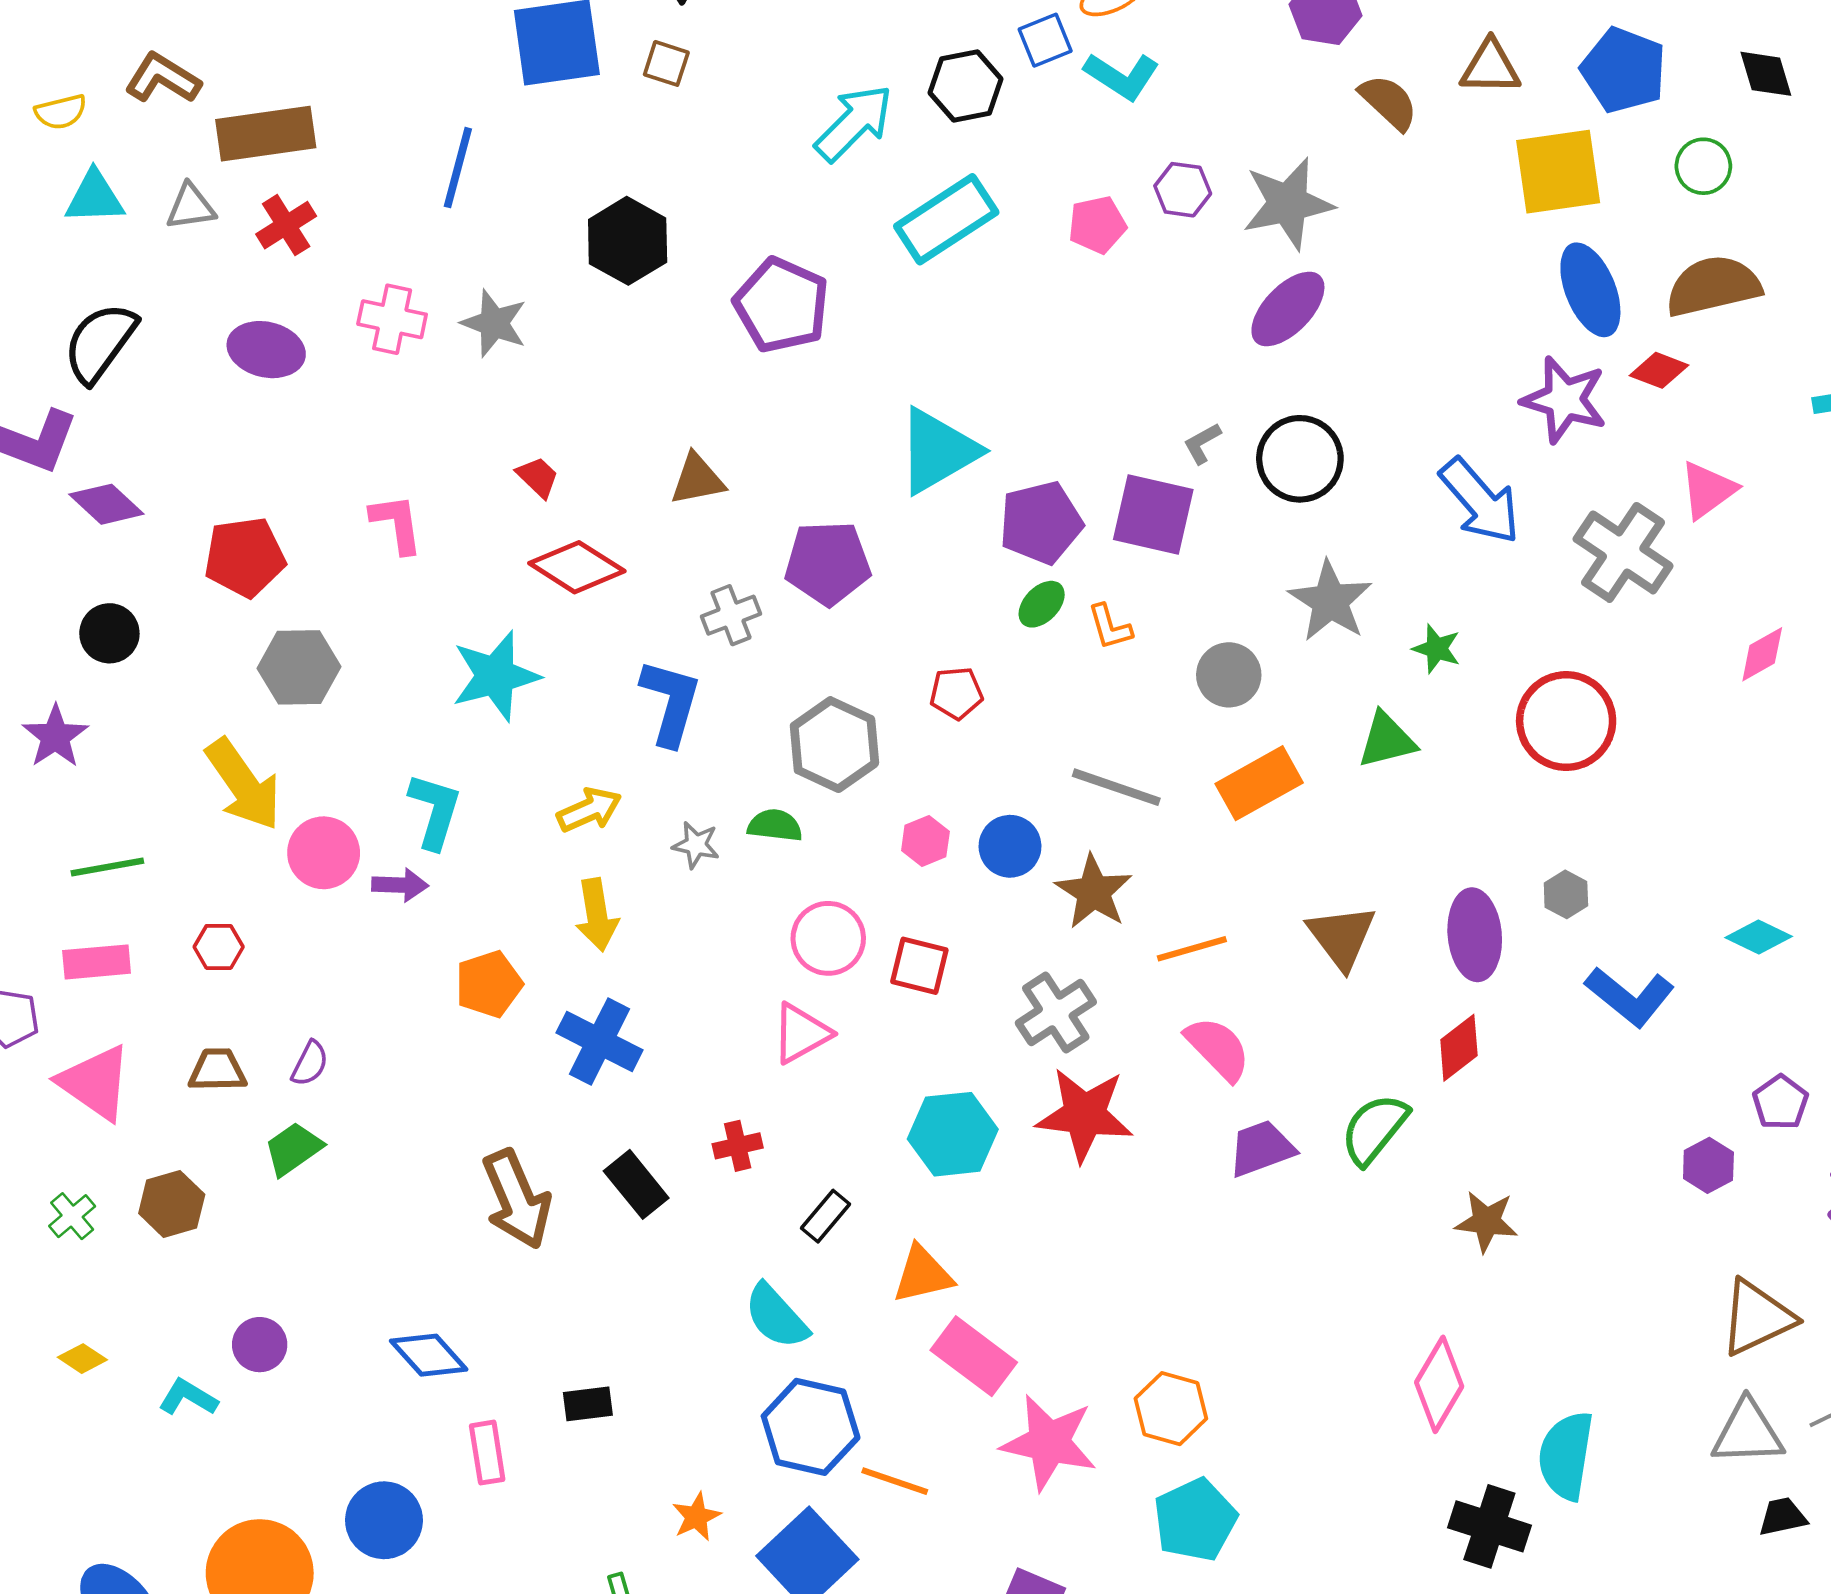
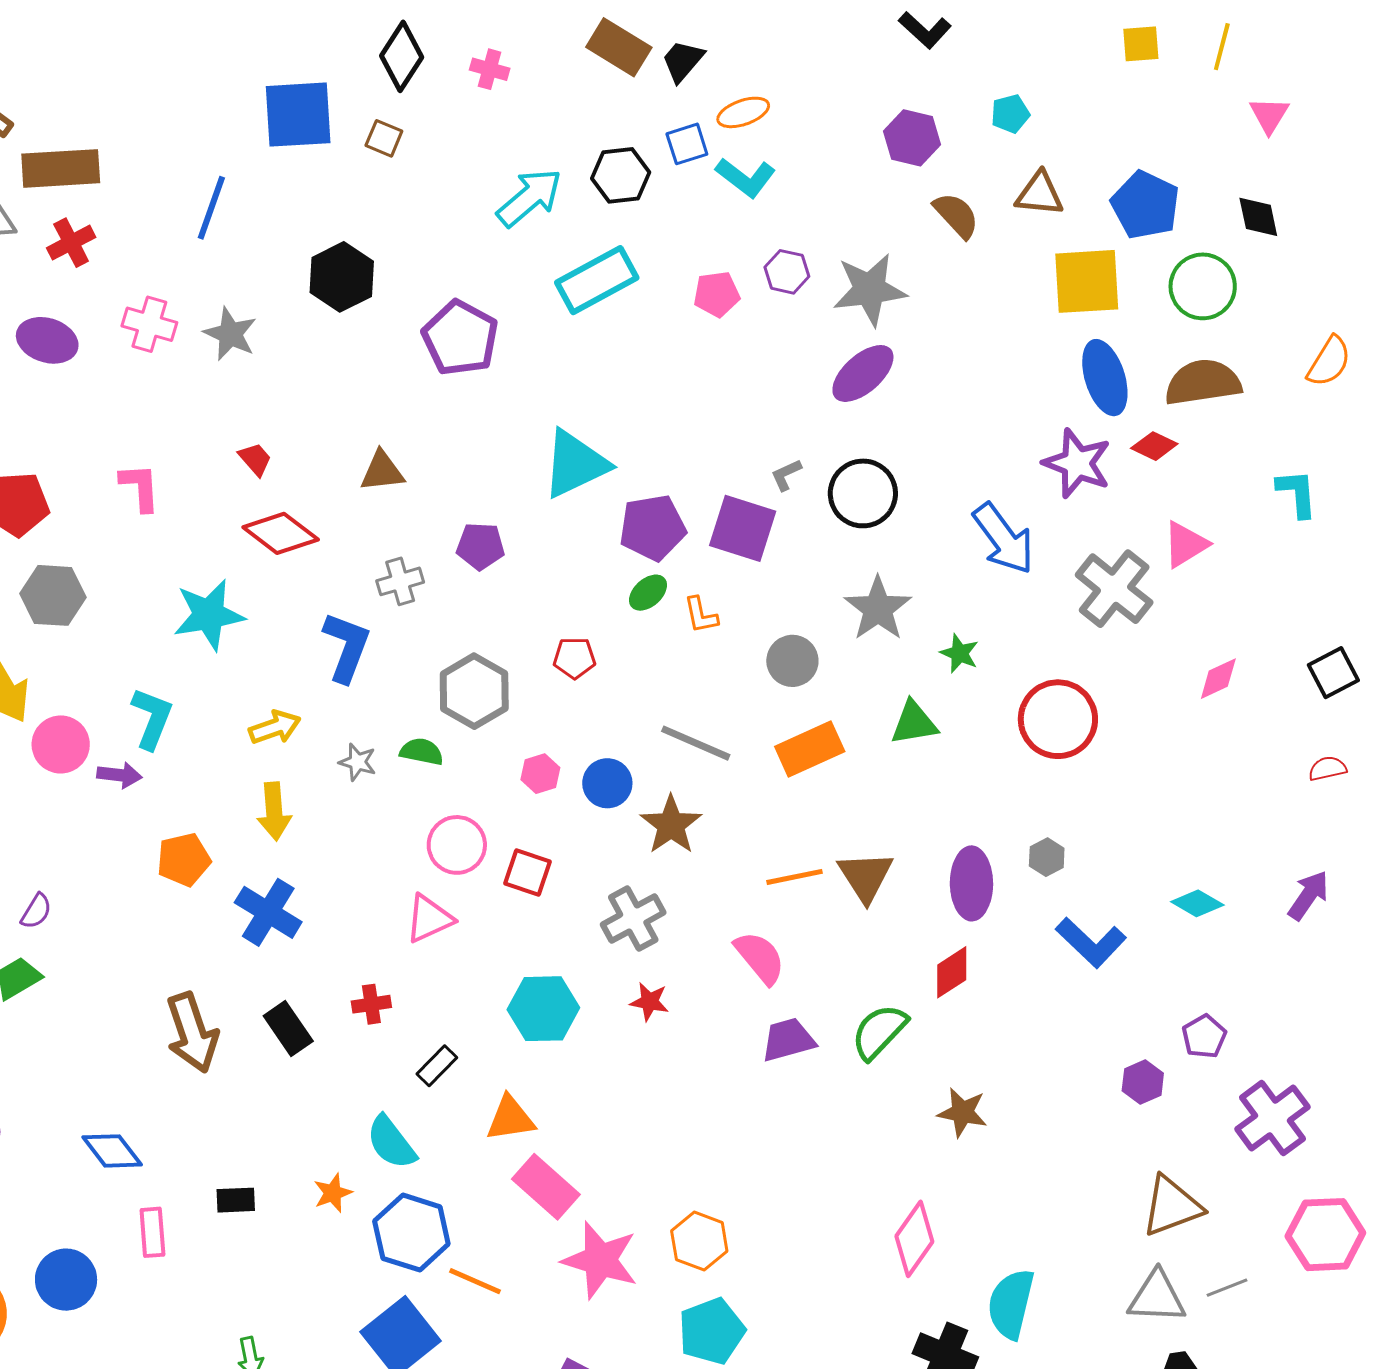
green circle: (1703, 166) -> (1203, 286), size x1.5
purple pentagon: (828, 563) -> (480, 546), size x0.7
orange line: (1192, 949) -> (795, 877), moved
red star: (1084, 1115) -> (649, 1002), size x0.5
orange star: (696, 1517) -> (333, 1193), moved

